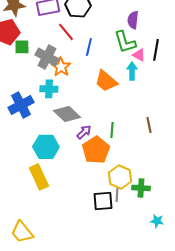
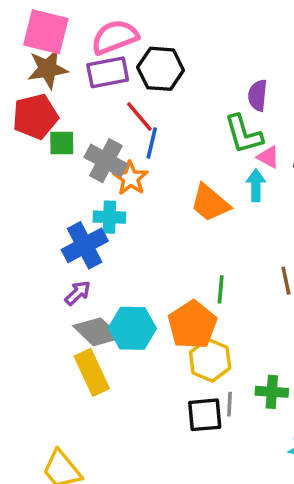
blue line: (89, 47) -> (152, 143), moved
blue cross: (21, 105) -> (85, 245), moved
gray diamond: (67, 114) -> (97, 332), moved
purple arrow: (84, 132) -> (78, 293), moved
cyan hexagon: (46, 147) -> (132, 328), moved
yellow hexagon: (120, 177) -> (210, 360), moved

